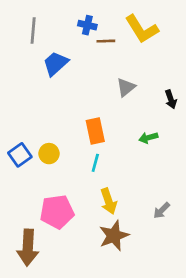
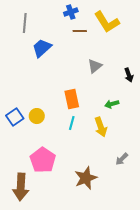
blue cross: (87, 25) -> (71, 12), moved, turned -32
yellow arrow: (109, 201) -> (101, 127), moved
pink pentagon: (57, 212) -> (43, 160), turned -30

